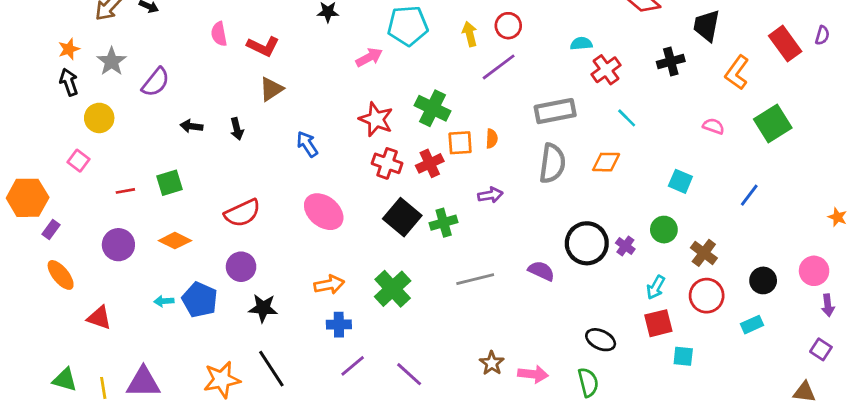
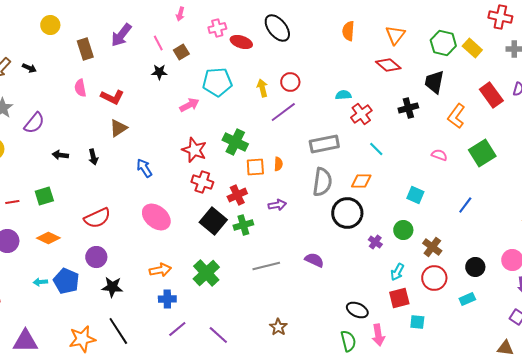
red cross: (430, 163) -> (237, 195), moved
black circle: (587, 243) -> (347, 213), moved
pink arrow: (533, 374) -> (378, 335), moved, turned 75

